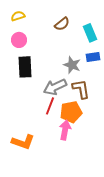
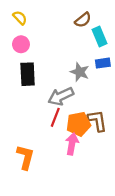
yellow semicircle: (18, 16) -> (20, 18), turned 64
brown semicircle: (62, 24) -> (83, 20), moved
brown L-shape: (81, 89) -> (97, 121), moved
orange L-shape: (23, 142) -> (25, 157), turned -95

